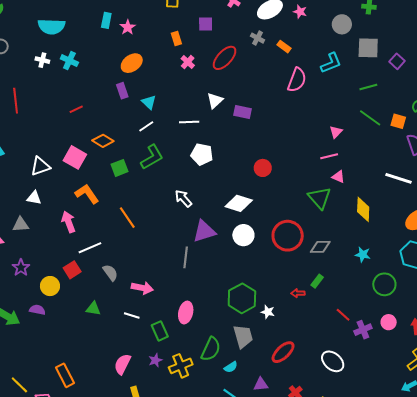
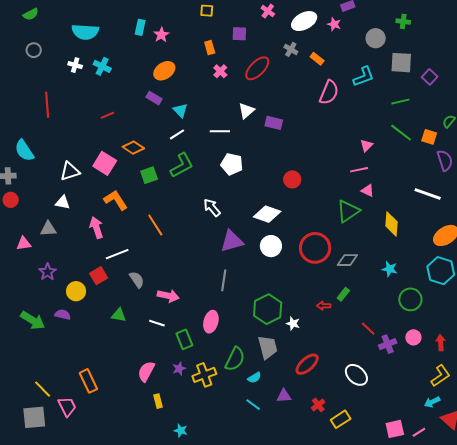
purple rectangle: (122, 91) -> (154, 98), turned -42
green triangle: (319, 198) -> (348, 211), turned 35
gray line: (186, 257) -> (224, 280), moved

